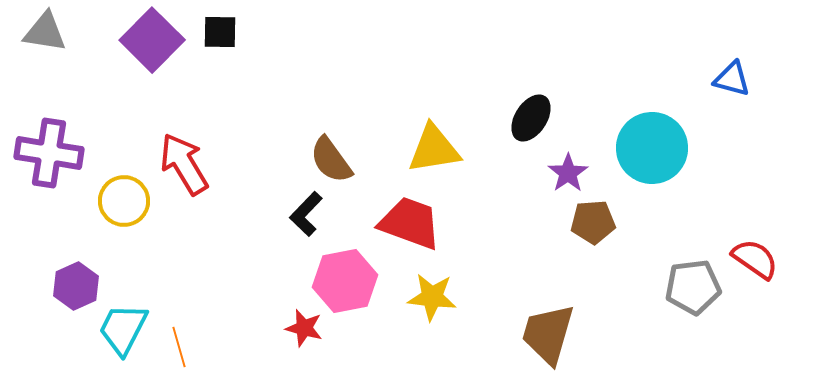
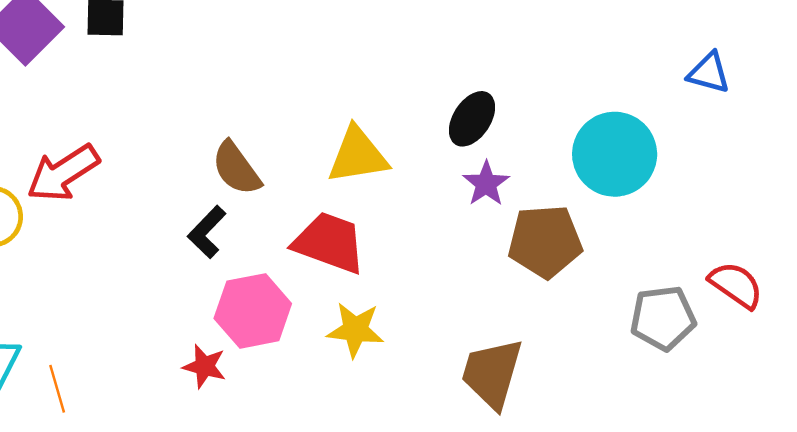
red arrow: (184, 164) -> (63, 173), turned -92
purple star: (568, 173) -> (486, 184), moved
brown pentagon: (593, 222) -> (545, 241), size x1.4

